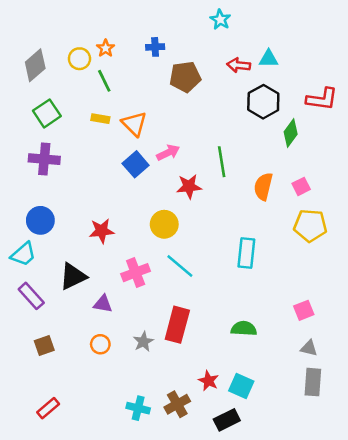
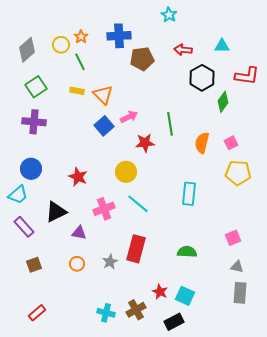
blue cross: (155, 47) -> (119, 36), size x1.6
cyan triangle: (269, 59) -> (222, 46), moved
red star: (102, 231) -> (78, 177), turned 30

